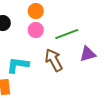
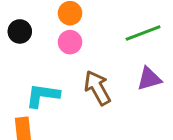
green line: (67, 34) -> (143, 33), moved

